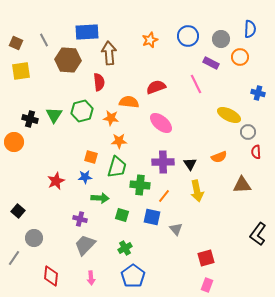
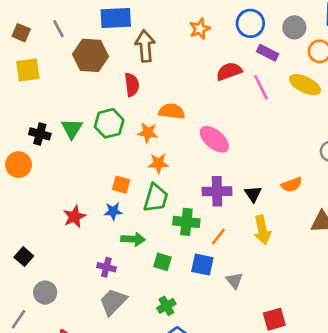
purple rectangle: (211, 63) -> (268, 53), moved
red semicircle: (156, 87) -> (229, 71), moved
yellow ellipse: (229, 115) -> (305, 85), moved

